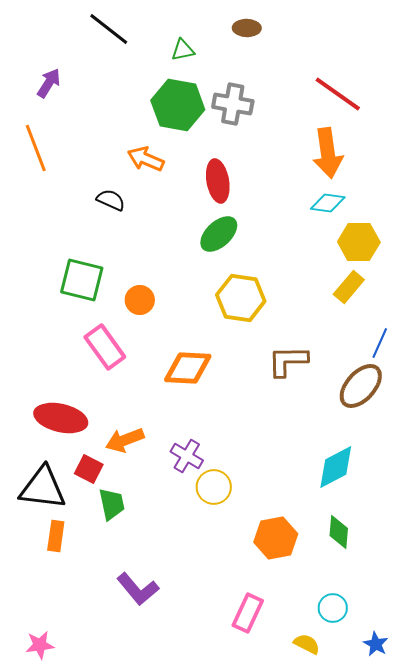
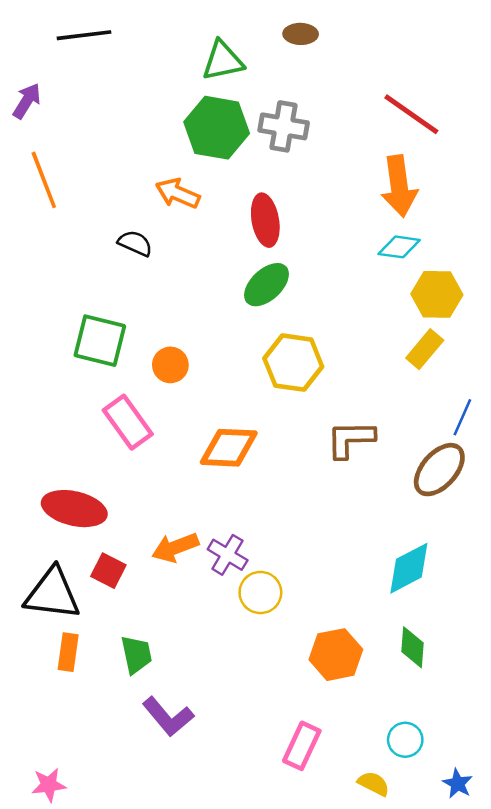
black line: (109, 29) -> (84, 35), moved, turned -45
green triangle: (183, 50) -> (223, 61), size x1.5
purple arrow: (49, 83) -> (27, 101), moved
orange arrow: (125, 440) -> (175, 547), moved
green trapezoid: (112, 504) -> (136, 655), moved

